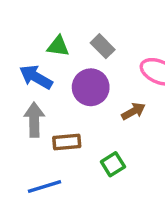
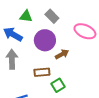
brown arrow: (133, 111) -> (62, 54), moved
brown rectangle: (67, 142) -> (42, 72), moved

